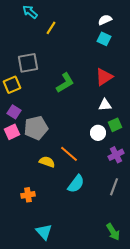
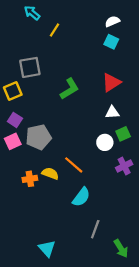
gray line: (114, 187) -> (95, 229), moved
orange cross: (28, 195) -> (30, 179), moved

